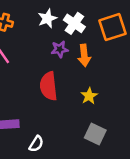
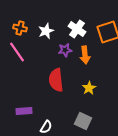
white star: (47, 18) -> (46, 31), moved
gray square: (95, 134) -> (83, 121), moved

